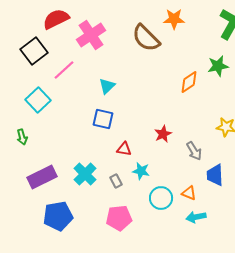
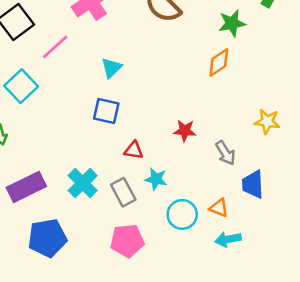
green star: (218, 66) -> (232, 23), moved
red star: (163, 134) -> (185, 131), turned 30
gray rectangle: (116, 181) -> (123, 192), size x1.5

